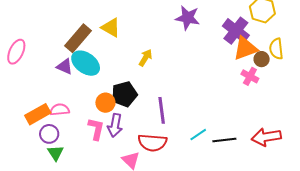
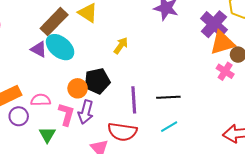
pink semicircle: (60, 110) -> (41, 100), moved
black line: (224, 140) -> (168, 97), moved
green triangle: (56, 153) -> (47, 135), moved

